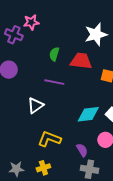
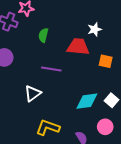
white star: (96, 34) -> (95, 29), moved, size x0.6
green semicircle: (54, 54) -> (43, 35), moved

